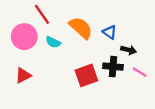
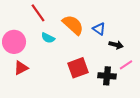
pink circle: (24, 37) -> (14, 42), moved
black cross: (113, 67) -> (107, 76), moved
pink line: (140, 72) -> (126, 65), turned -64

